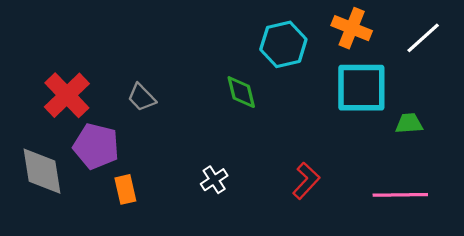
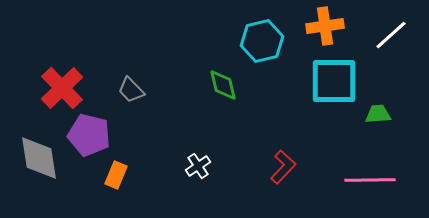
orange cross: (352, 28) -> (325, 26), turned -30
orange rectangle: (125, 189) -> (116, 175), turned 36

